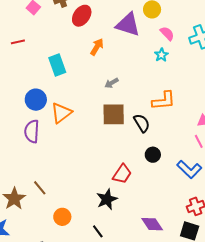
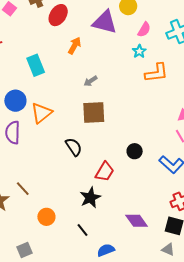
pink semicircle: (167, 34) -> (144, 30), turned 77
orange L-shape: (164, 101) -> (156, 73), moved
black semicircle: (142, 123) -> (74, 147), moved

